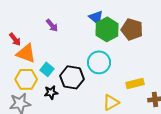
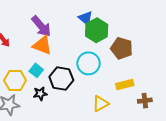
purple arrow: (52, 25) -> (41, 26), size x1.6
brown pentagon: (132, 29) -> (122, 48), moved
orange triangle: (26, 53) -> (42, 45), moved

